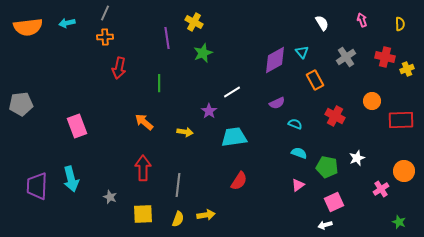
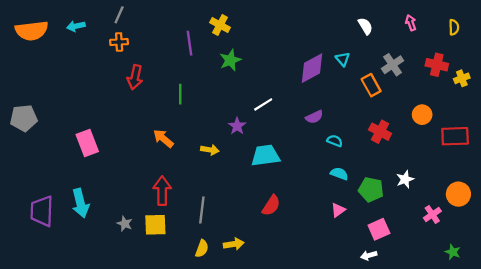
orange rectangle: (315, 80) -> (371, 85), moved
yellow square: (143, 214) -> (155, 225), moved

